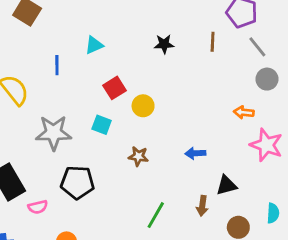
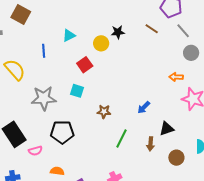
brown line: (213, 42) -> (152, 29), turned -56
yellow circle: (143, 106) -> (101, 43), moved
blue arrow: (195, 153) -> (144, 107), turned -40
green line: (156, 215) -> (122, 139), moved

